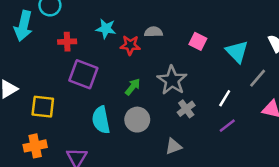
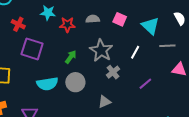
gray semicircle: (153, 32) -> (93, 19), moved
red cross: (67, 42) -> (18, 24), turned 32
gray line: (258, 78) -> (167, 46), turned 49
white line: (225, 98) -> (135, 52), moved
cyan semicircle: (101, 120) -> (47, 84), turned -85

